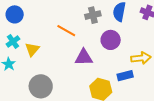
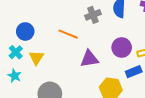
blue circle: (15, 14) -> (25, 31), moved
purple circle: (111, 40) -> (122, 47), moved

